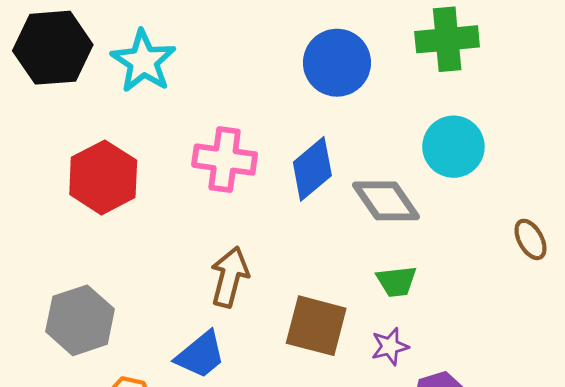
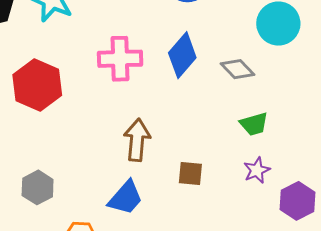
gray diamond: (386, 201) -> (237, 69), size x0.7
gray hexagon: (80, 320) -> (38, 187), size x0.7
brown square: (316, 326) -> (190, 173), moved, size x0.6

